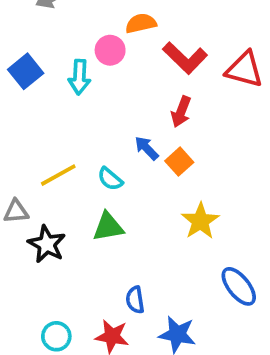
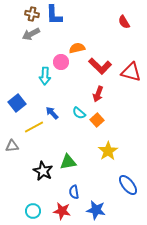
blue square: (26, 71) -> (17, 103), moved
blue arrow: (147, 148) -> (52, 113), moved
cyan semicircle: (110, 179) -> (79, 113), moved
green triangle: (108, 227) -> (68, 162), moved
black star: (47, 244) -> (43, 171), moved

